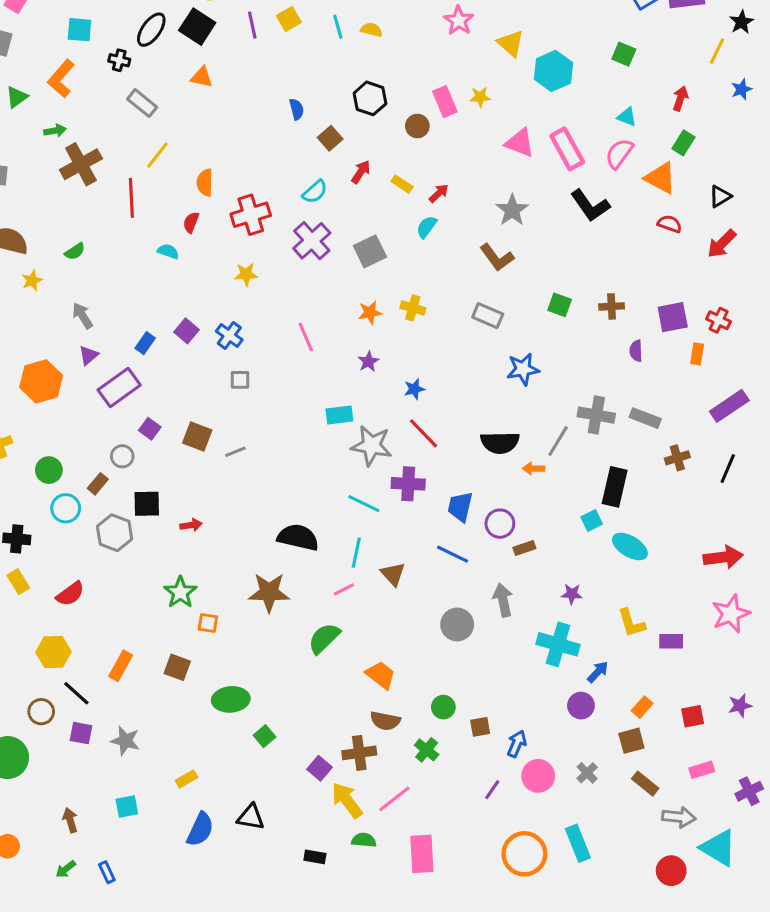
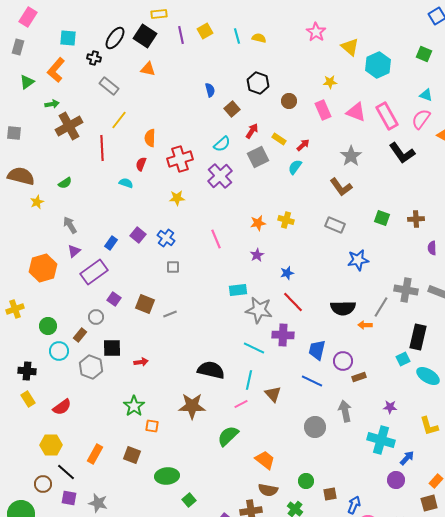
pink rectangle: (445, 102) -> (323, 110), moved
gray square: (370, 251) -> (258, 157), moved

